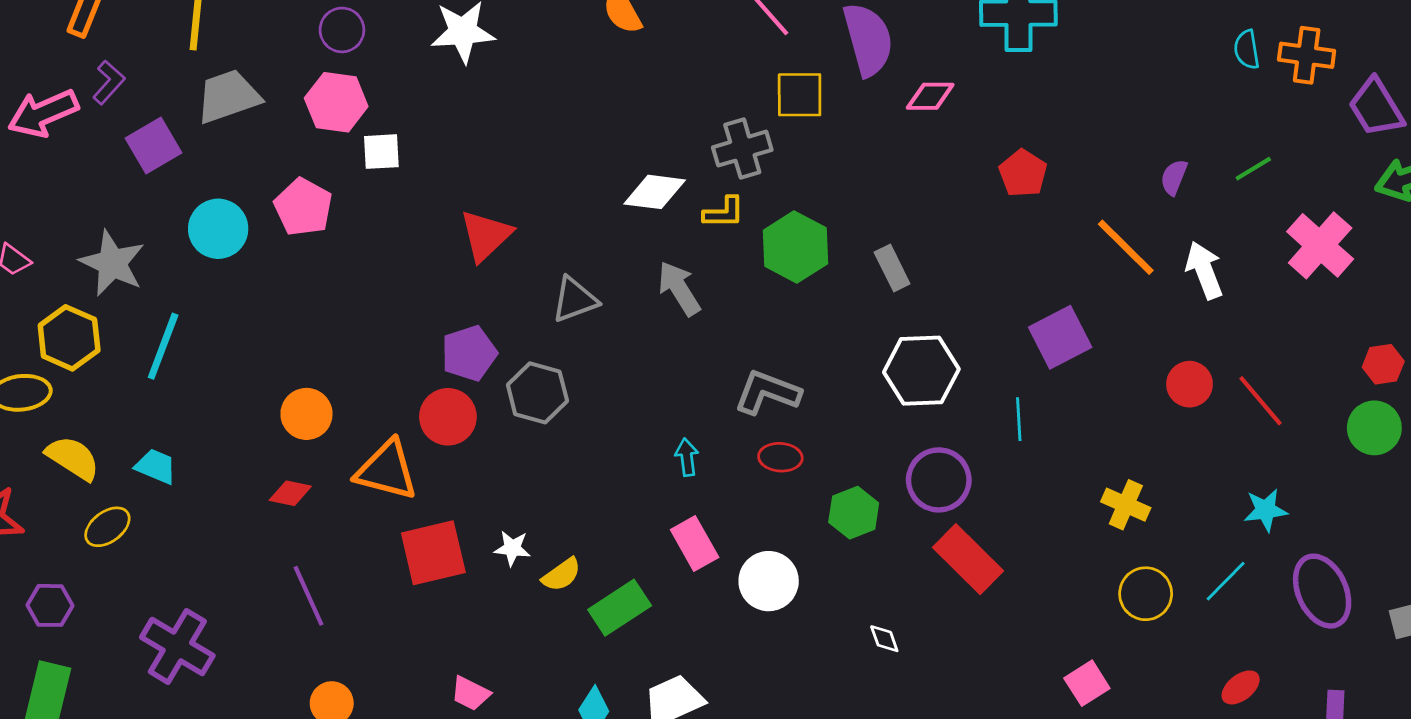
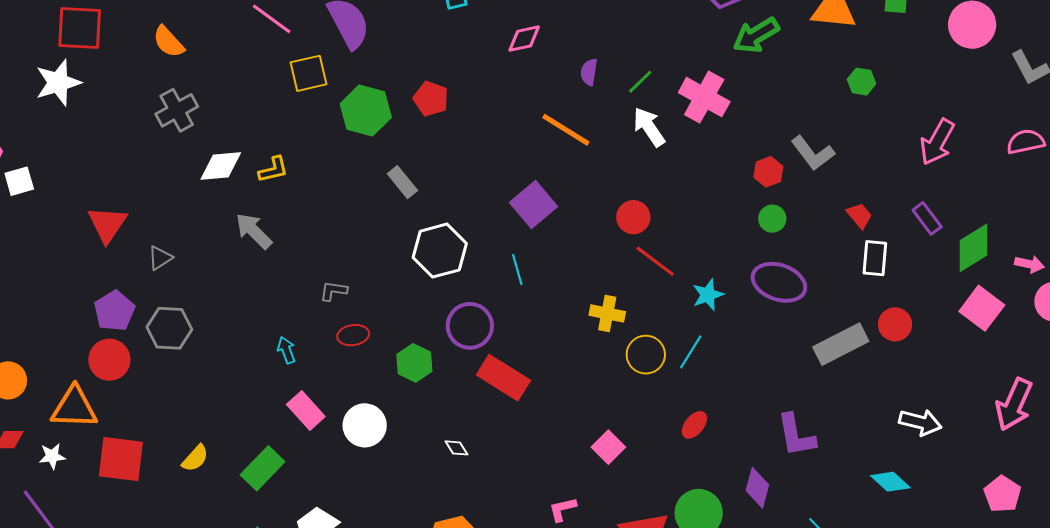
pink diamond: (930, 96) -> (524, 39), moved
gray cross: (742, 149) -> (177, 110), moved
green line: (1253, 169) -> (640, 82), moved
red pentagon: (1023, 173) -> (431, 99), moved
green hexagon: (795, 247) -> (366, 111), moved
white arrow: (1204, 270) -> (649, 127), moved
gray triangle: (575, 300) -> (160, 258), moved, size x0.7
gray L-shape: (767, 392) -> (333, 291), size x0.6
red line: (1261, 401) -> (655, 261), moved
green circle: (1374, 428) -> (772, 219), size x0.7
white star: (512, 548) -> (52, 456), moved
red square: (433, 553) -> (121, 459), turned 33
yellow semicircle: (562, 575) -> (195, 458), moved
purple ellipse: (1322, 591) -> (779, 282), moved, turned -34
yellow circle: (1146, 594) -> (646, 355), moved
red ellipse: (1241, 687) -> (694, 425), moved

